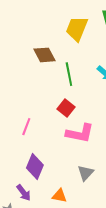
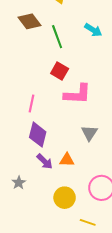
pink line: (26, 127) -> (31, 104), moved
purple arrow: (24, 193) -> (45, 161), moved

